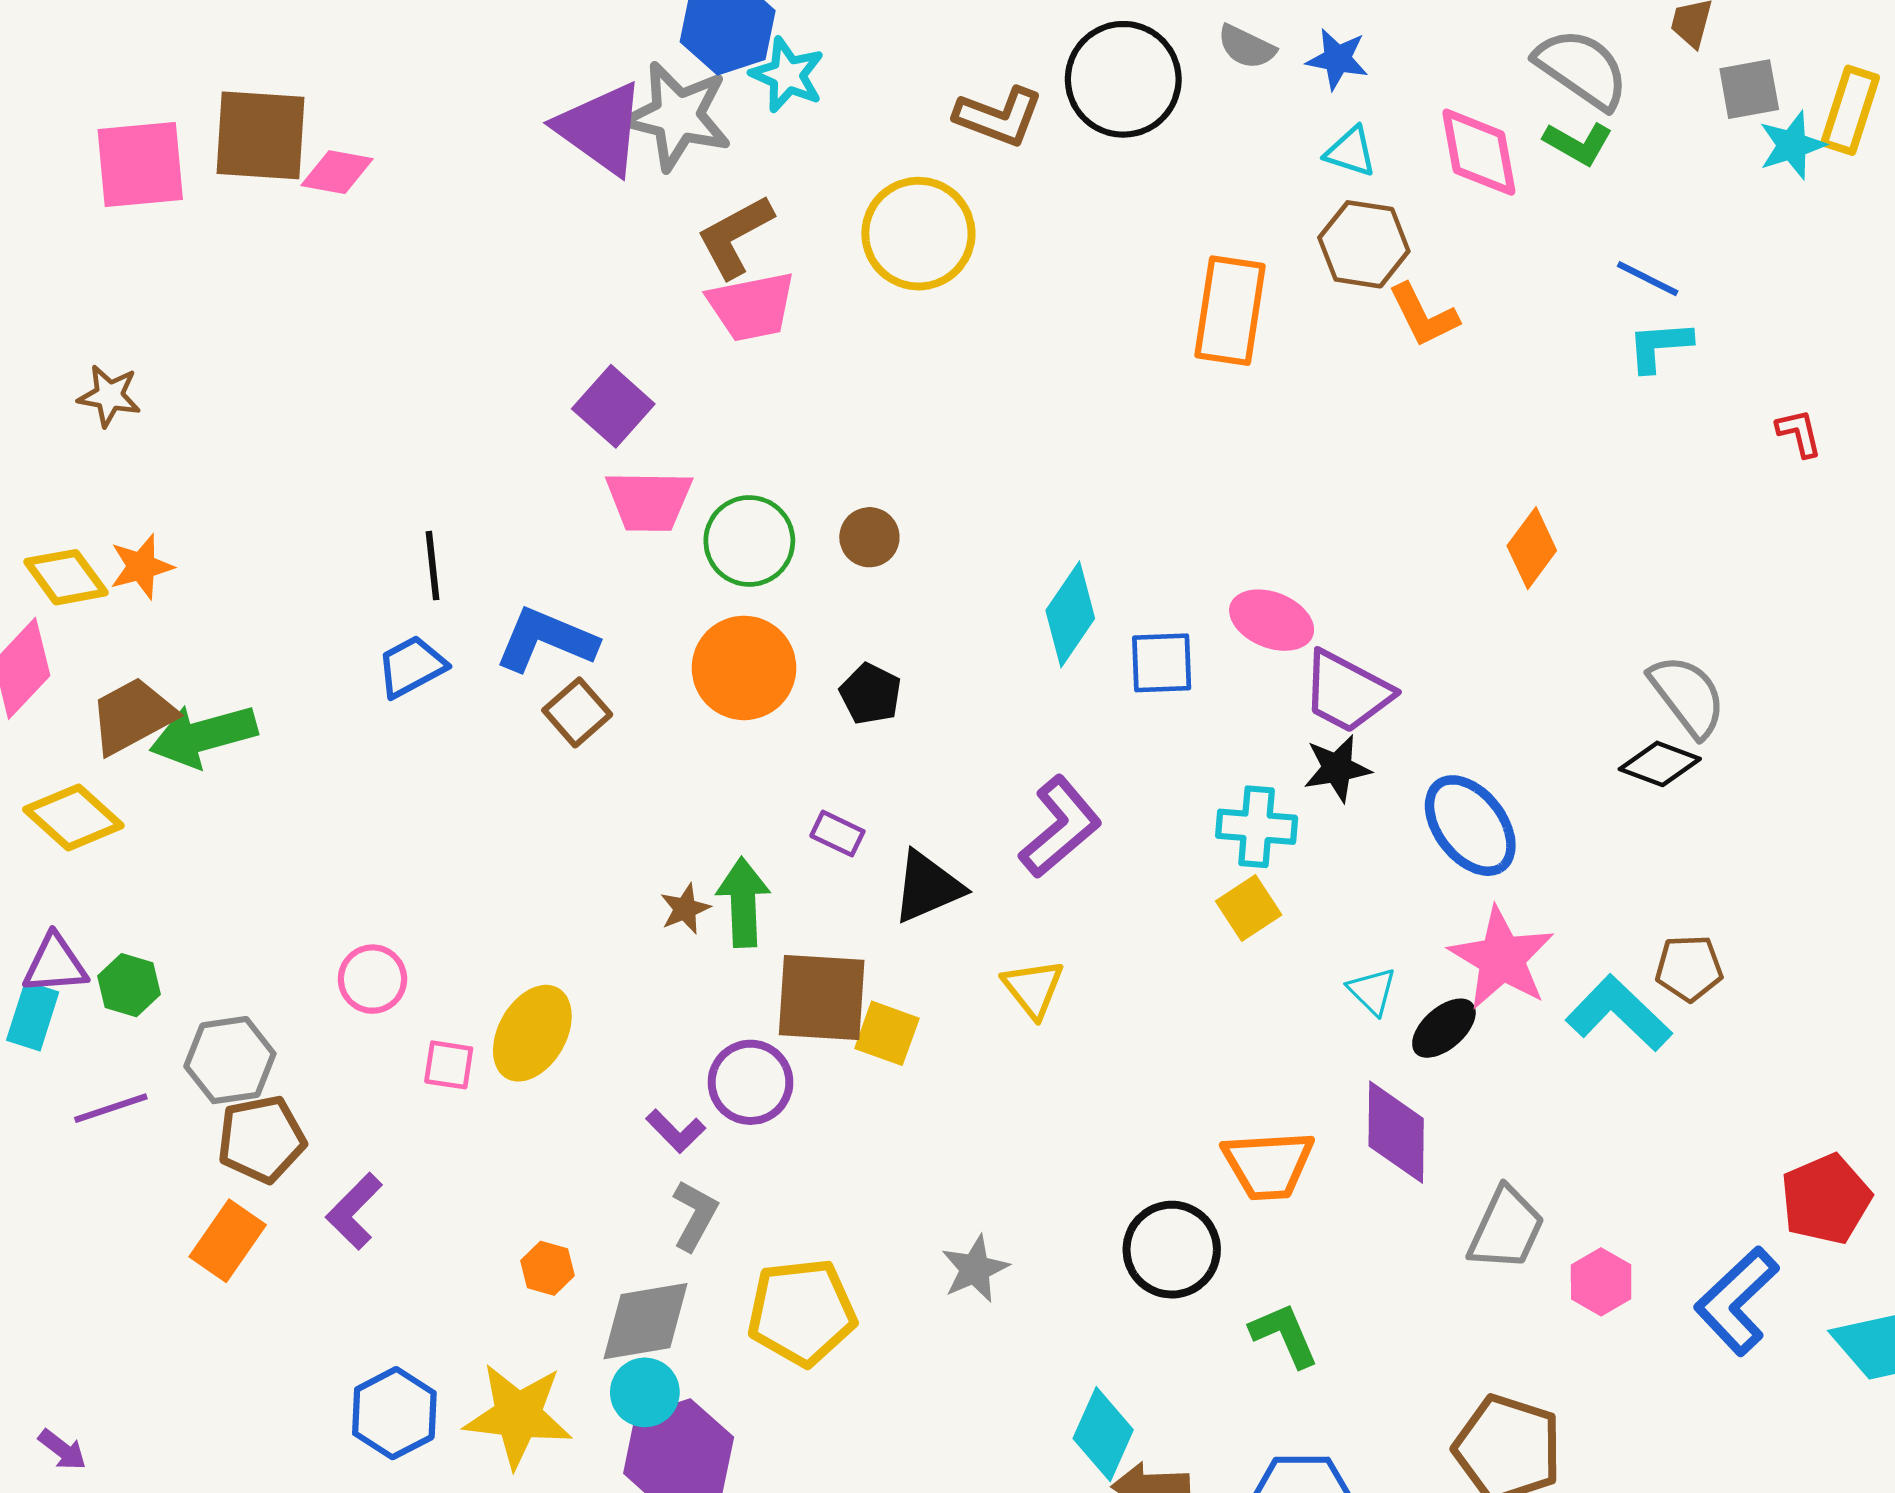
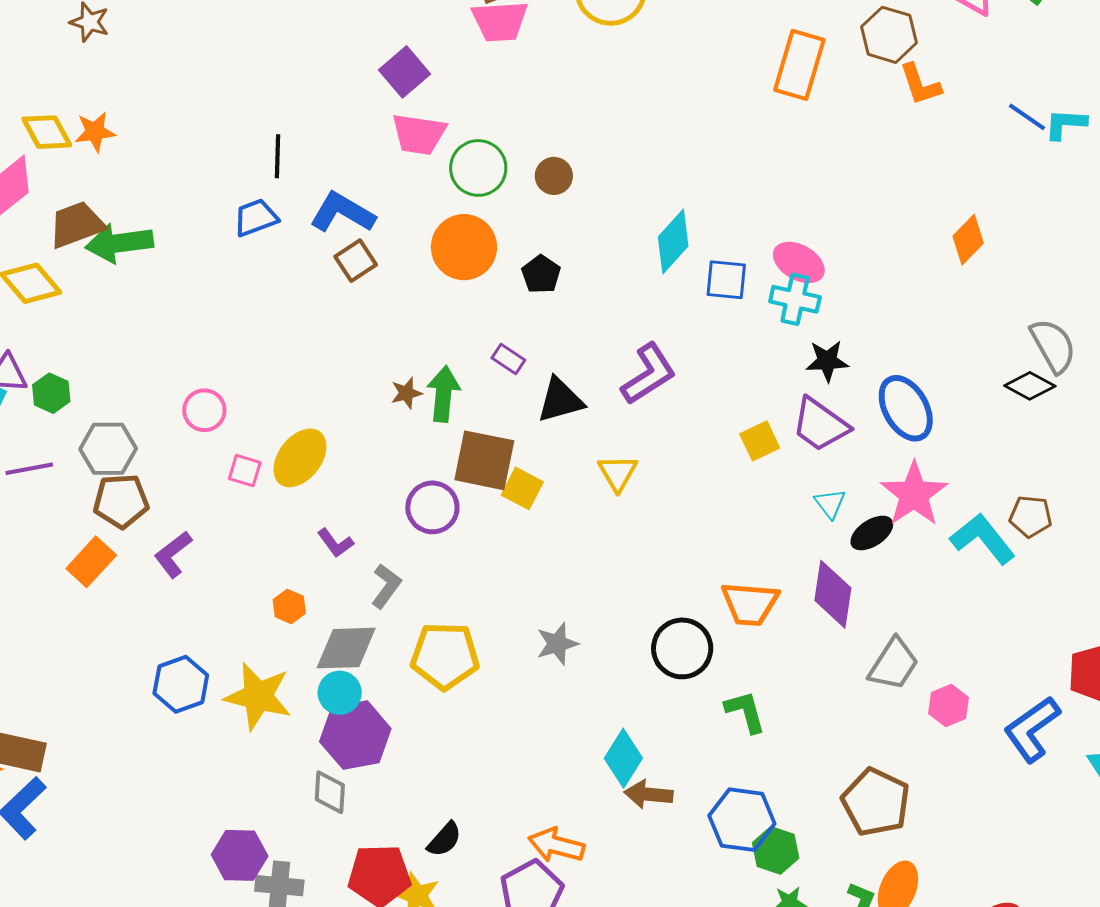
blue line: (1648, 279) -> (1027, 117), moved
purple trapezoid: (1347, 692) -> (820, 425), moved
cyan cross: (1257, 827) -> (795, 299), moved
purple L-shape: (676, 1131) -> (335, 543), moved

